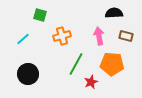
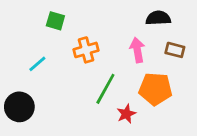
cyan line: (23, 39) -> (37, 64), moved
black circle: (28, 74) -> (19, 107), moved

